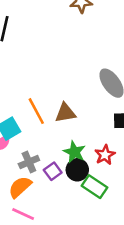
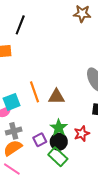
gray cross: (29, 162) -> (14, 131), moved
green rectangle: (94, 187) -> (58, 157), moved

